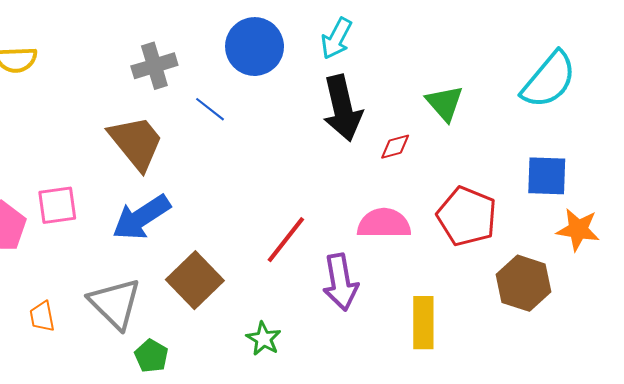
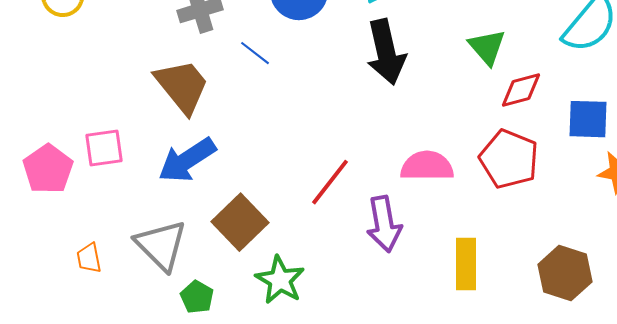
red diamond: (395, 147) -> (521, 90), moved, size x1.4
brown hexagon: (523, 283) -> (565, 273), moved
green star: (264, 339) -> (280, 280), moved, size x1.4

